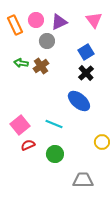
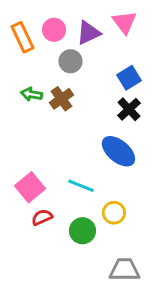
pink triangle: (94, 20) -> (124, 22), moved
yellow circle: (102, 142) -> (114, 213), moved

